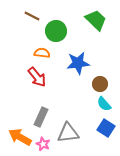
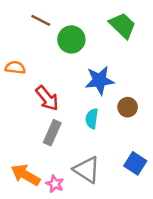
orange semicircle: (42, 53) -> (15, 68), moved
cyan semicircle: (104, 104) -> (92, 119), moved, turned 49
gray rectangle: (41, 117) -> (52, 133), moved
gray triangle: (68, 133) -> (87, 170), turned 40

